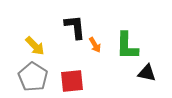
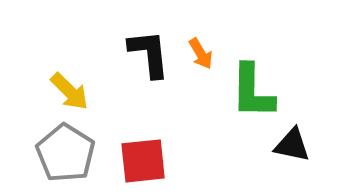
orange arrow: (95, 45) -> (201, 54), moved

